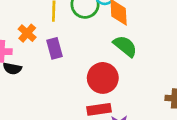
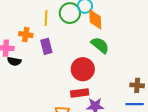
orange cross: (27, 33) -> (26, 35), turned -32

